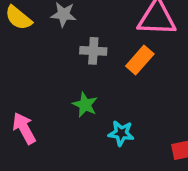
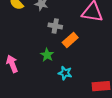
orange rectangle: (140, 60) -> (70, 40), moved

